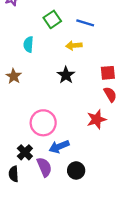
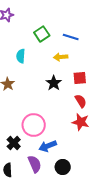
red square: (108, 73) -> (80, 78), moved
red semicircle: (110, 94) -> (81, 101), moved
red star: (97, 119) -> (81, 122), turned 30
black cross: (25, 152) -> (14, 143), moved

